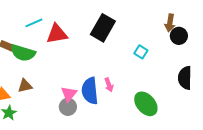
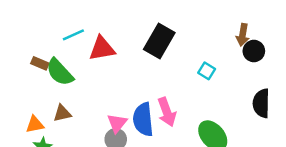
green semicircle: (23, 53) -> (60, 72), turned 30
pink arrow: (109, 85) -> (167, 112), size x1.6

